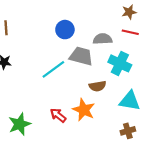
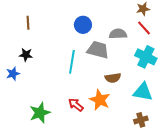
red line: (130, 32) -> (144, 28), turned 35
cyan cross: (120, 63) -> (146, 57), moved
cyan line: (53, 69) -> (72, 62), turned -45

